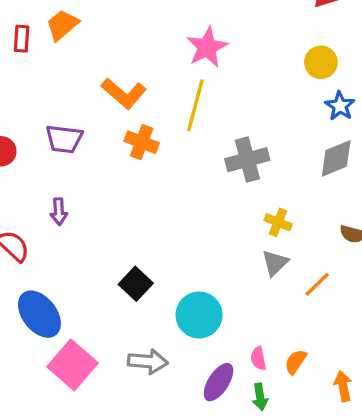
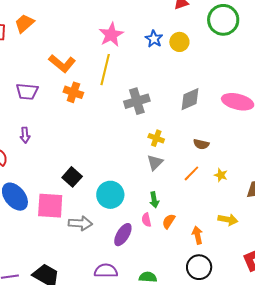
blue star: (340, 106) -> (154, 39), moved
orange line: (317, 284) -> (191, 173), moved
pink square: (73, 365) -> (50, 206), moved, turned -36
green arrow: (260, 397) -> (154, 200), moved

